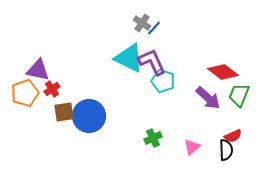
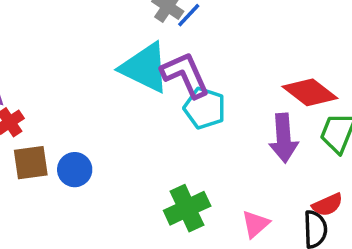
purple arrow: (208, 98) -> (284, 138), turned 44
blue circle: (89, 116) -> (75, 170), size x0.6
green cross: (153, 138) -> (187, 208), size x1.4

